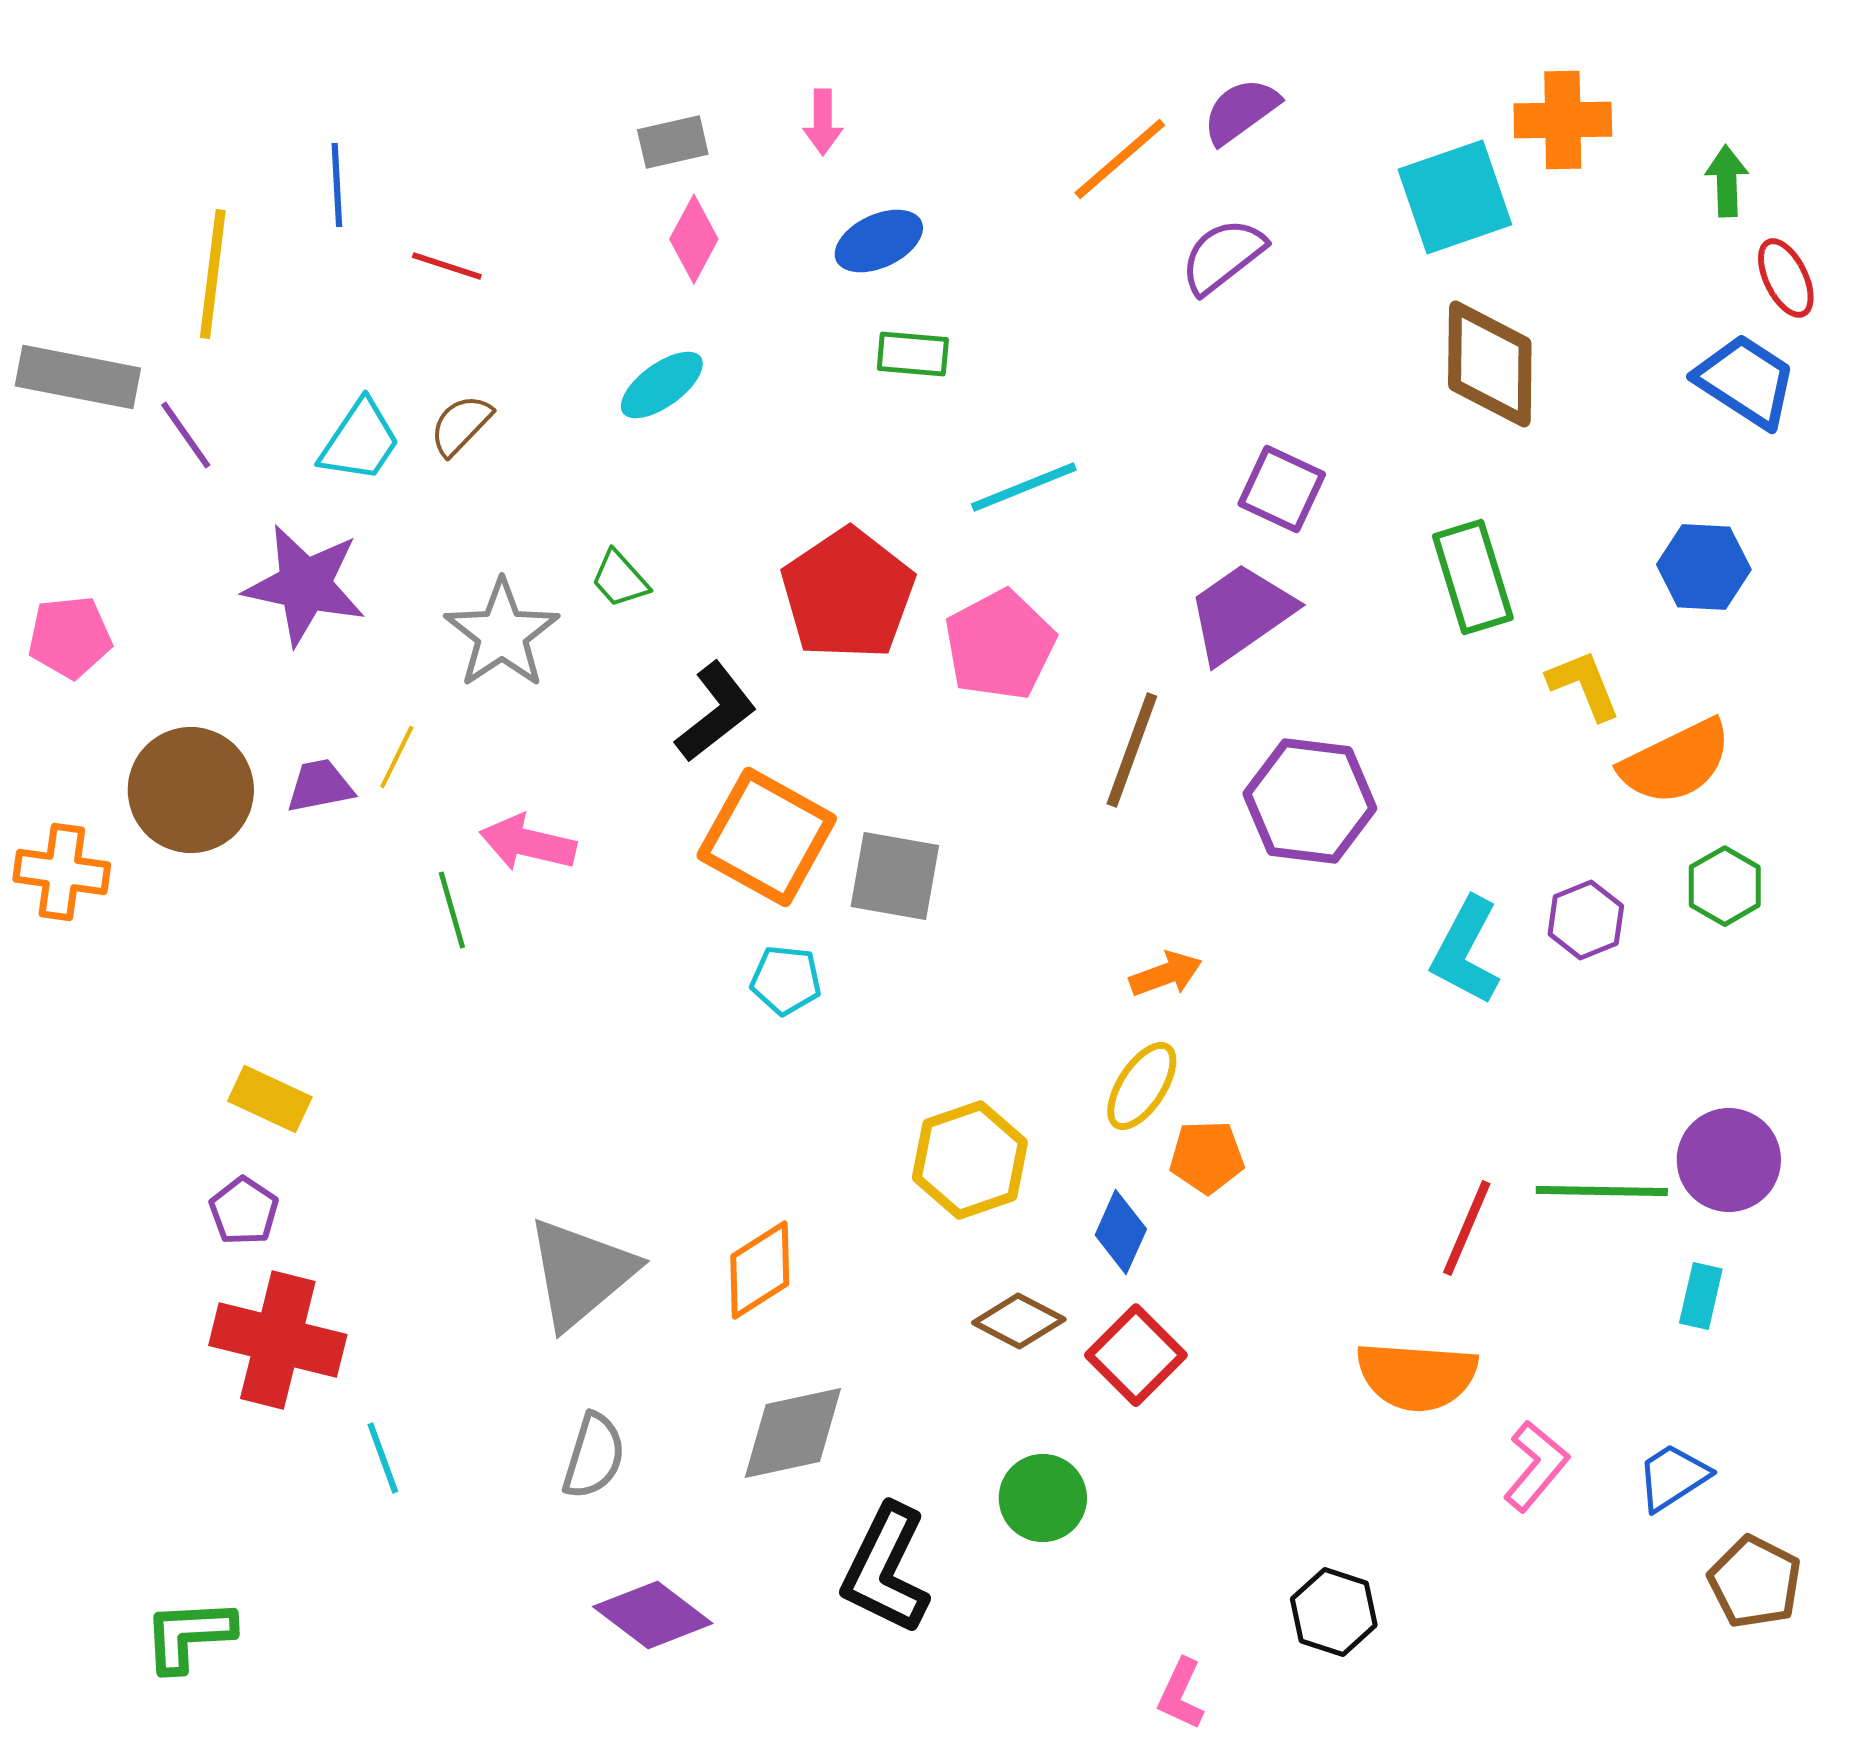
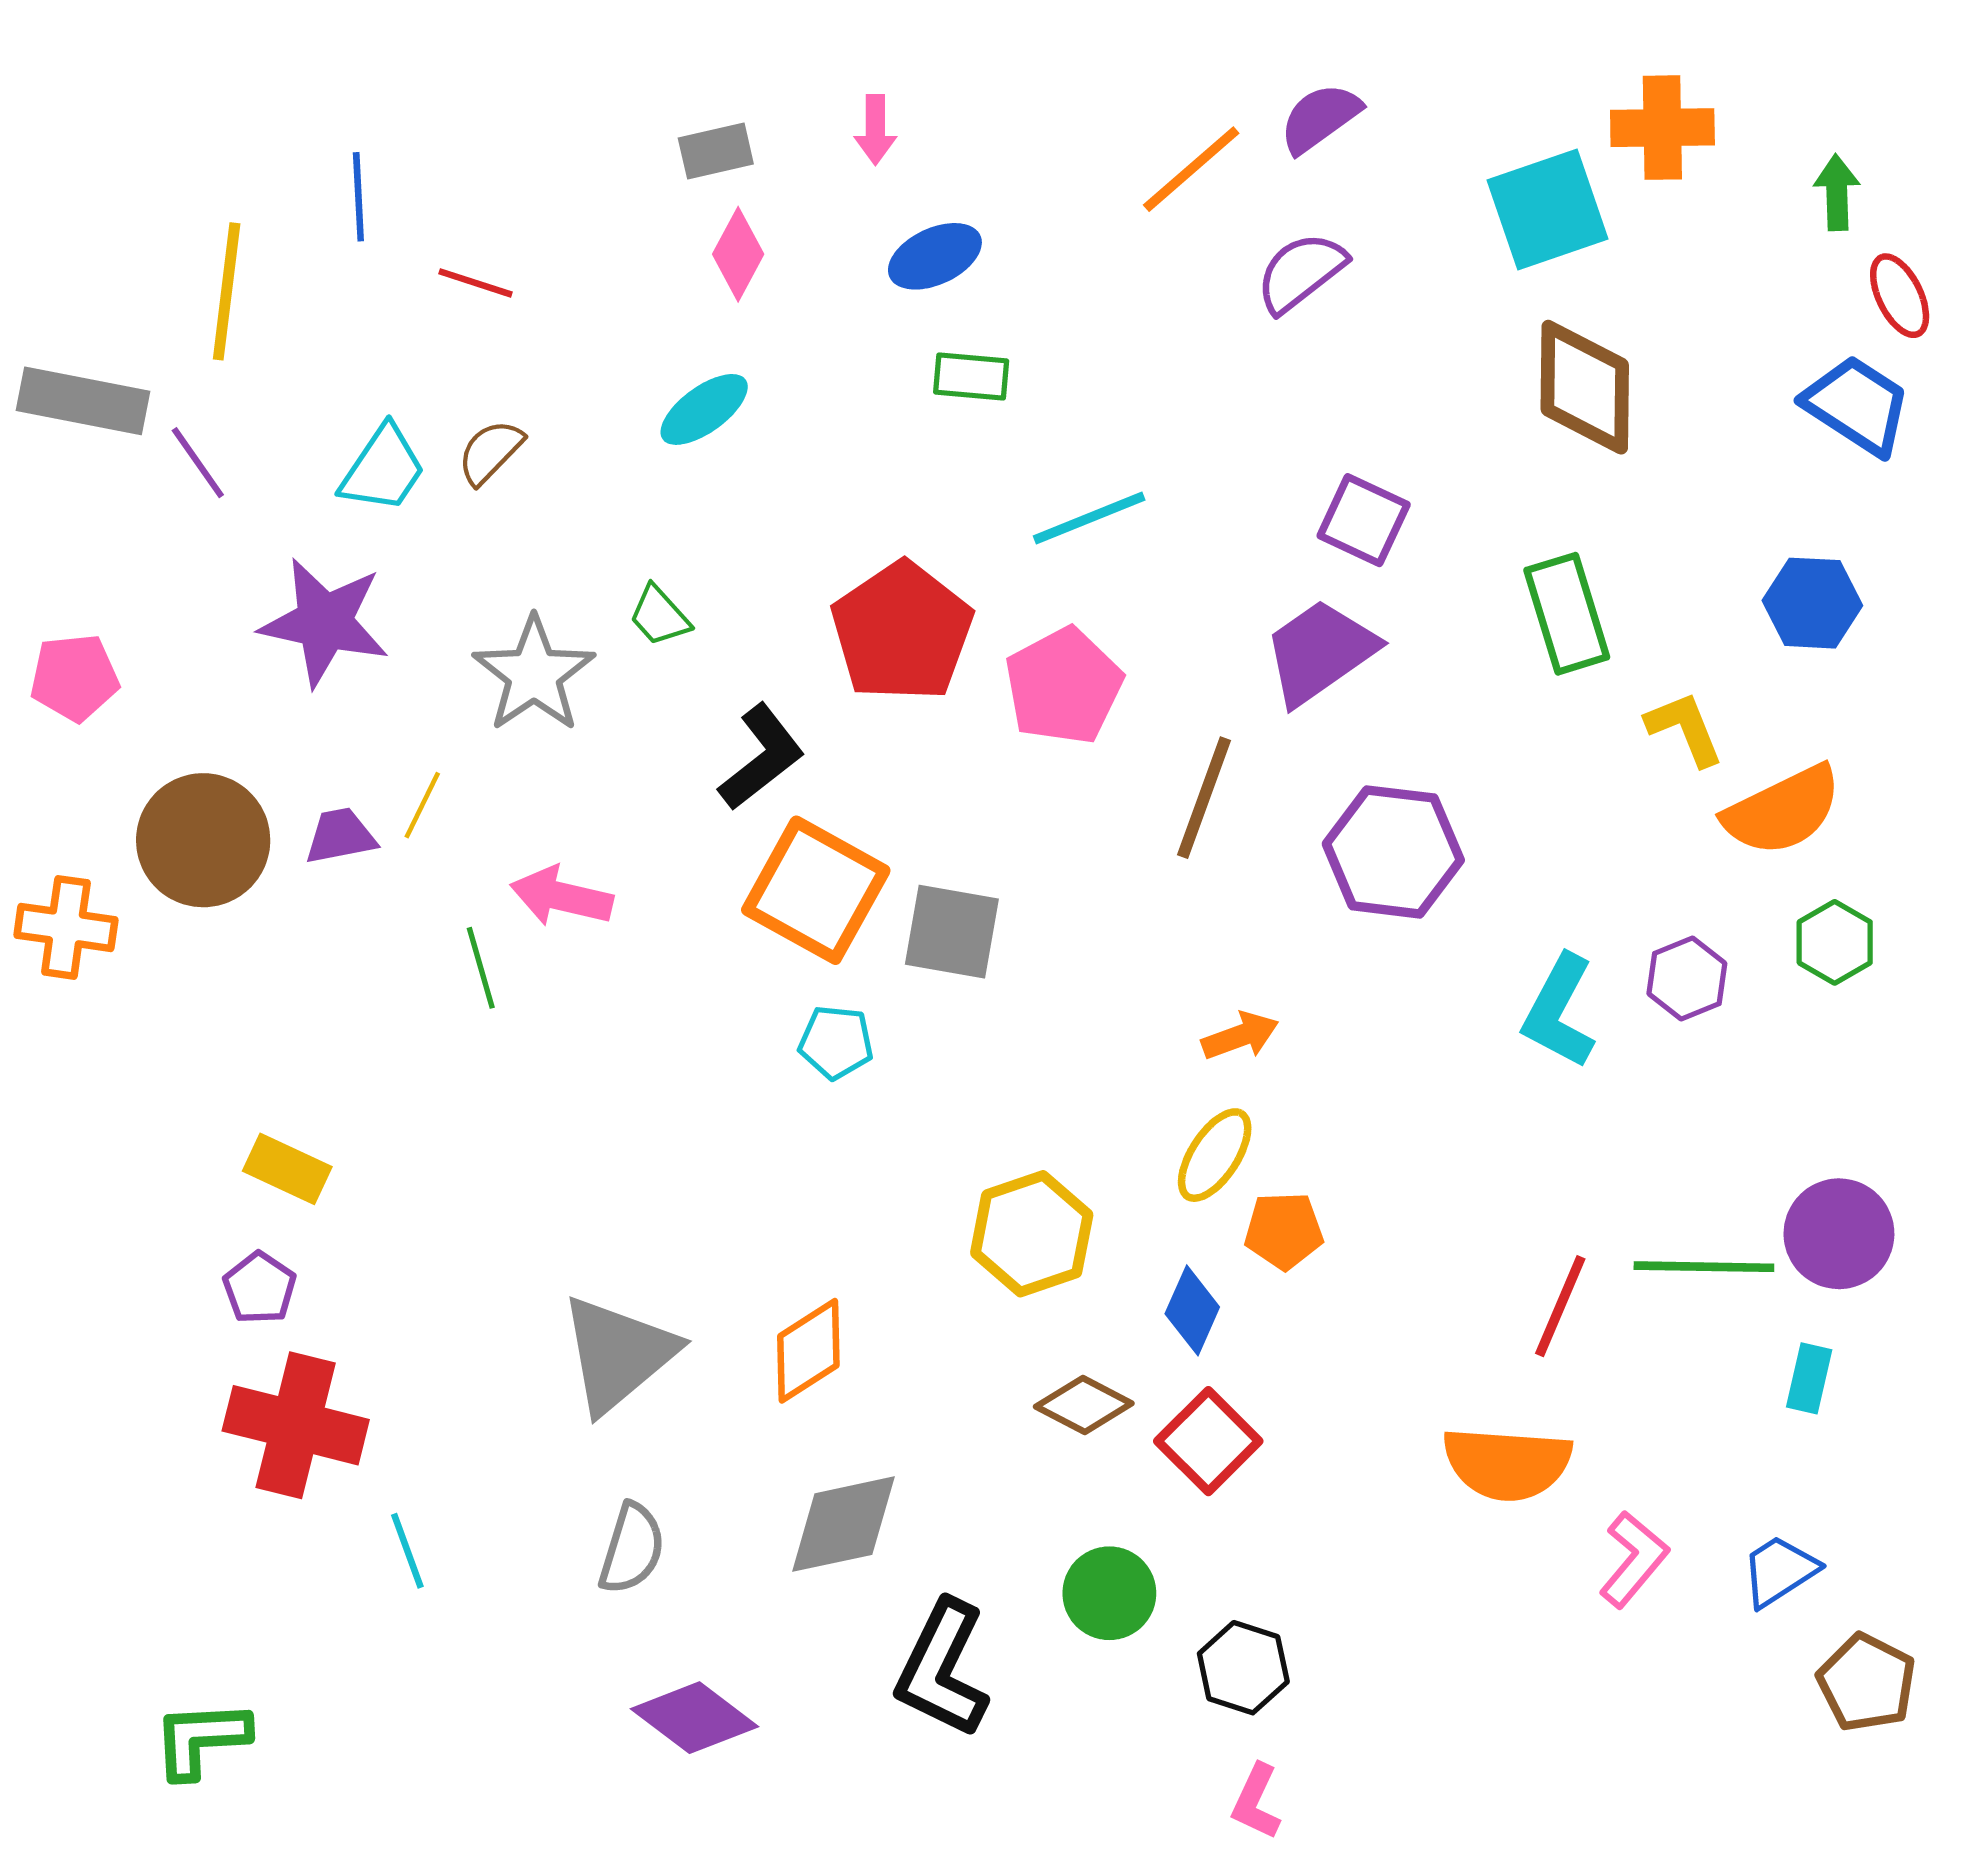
black hexagon: (1334, 1612) -> (1243, 1668), moved

